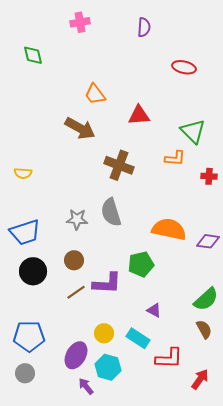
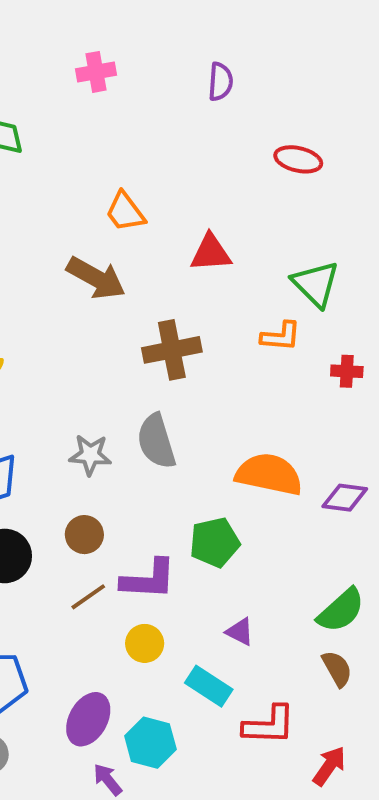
brown cross: (119, 165) -> (172, 350), turned -32
yellow circle: (104, 333) -> (145, 643), moved

